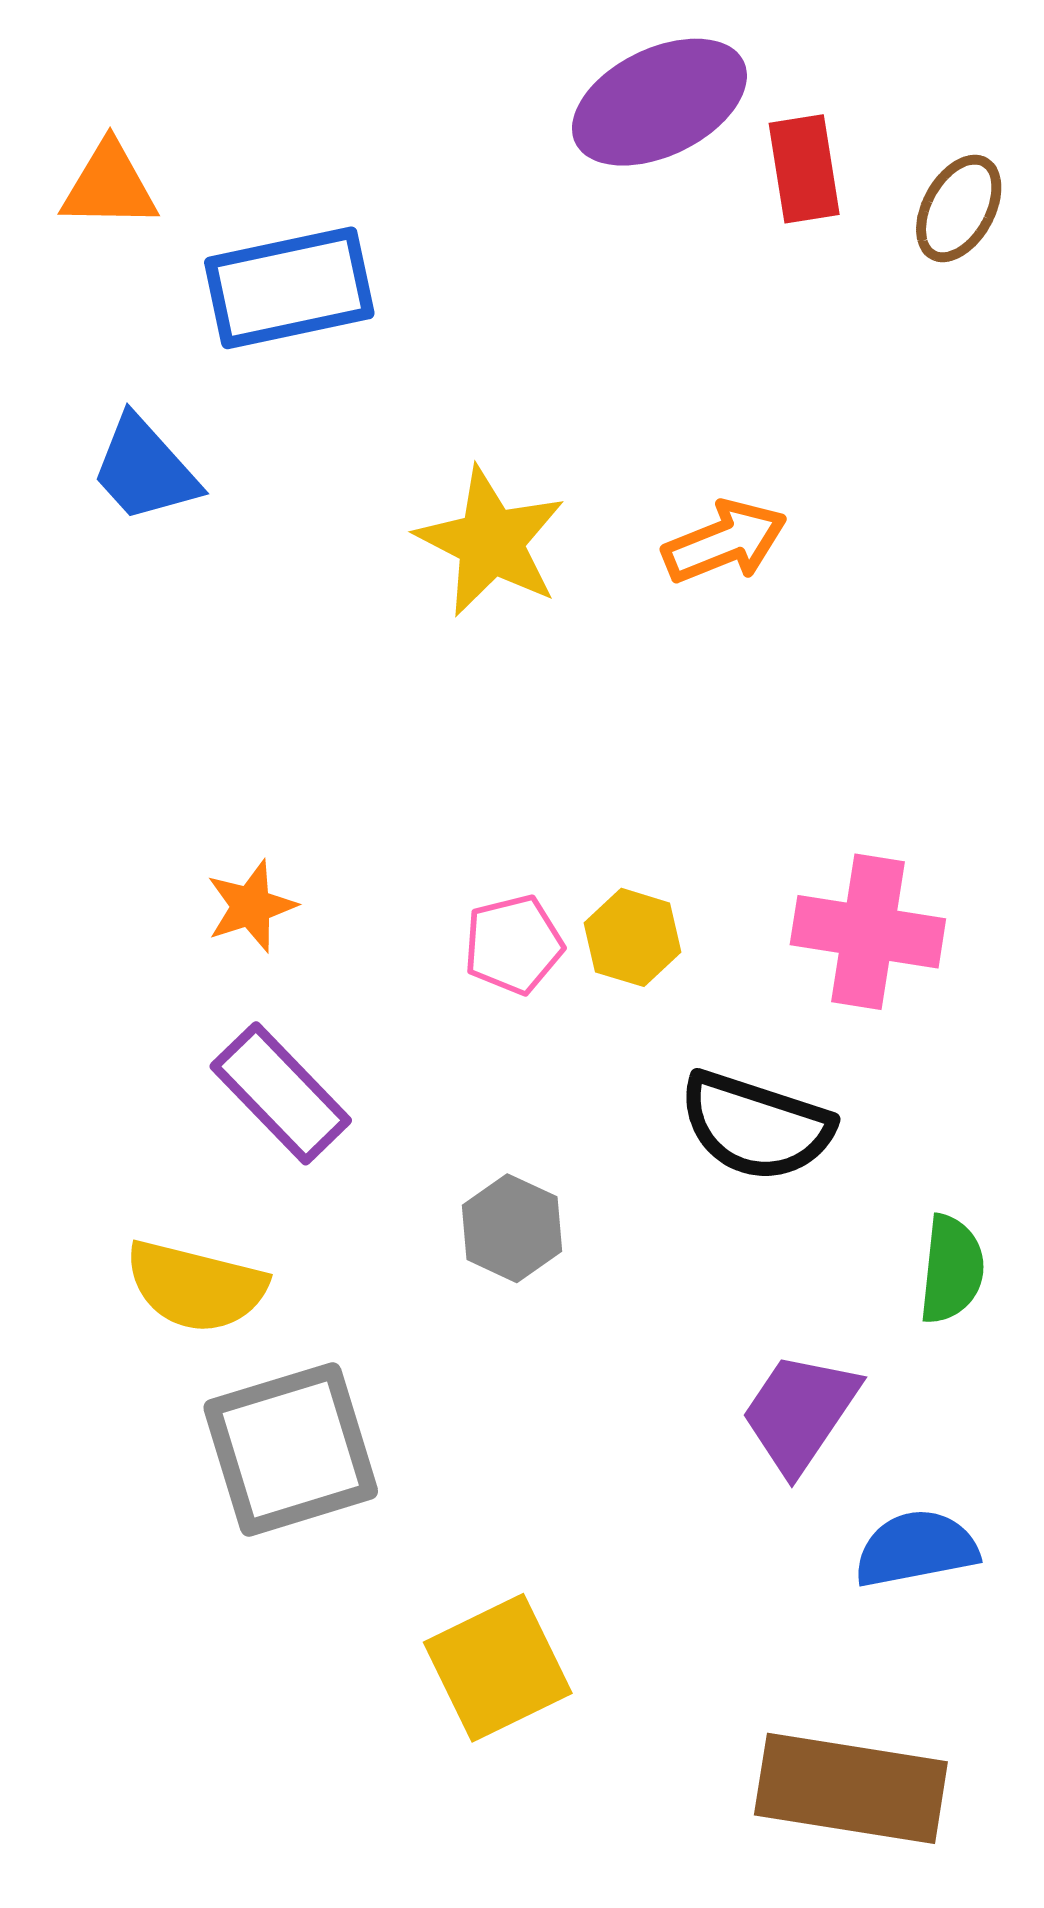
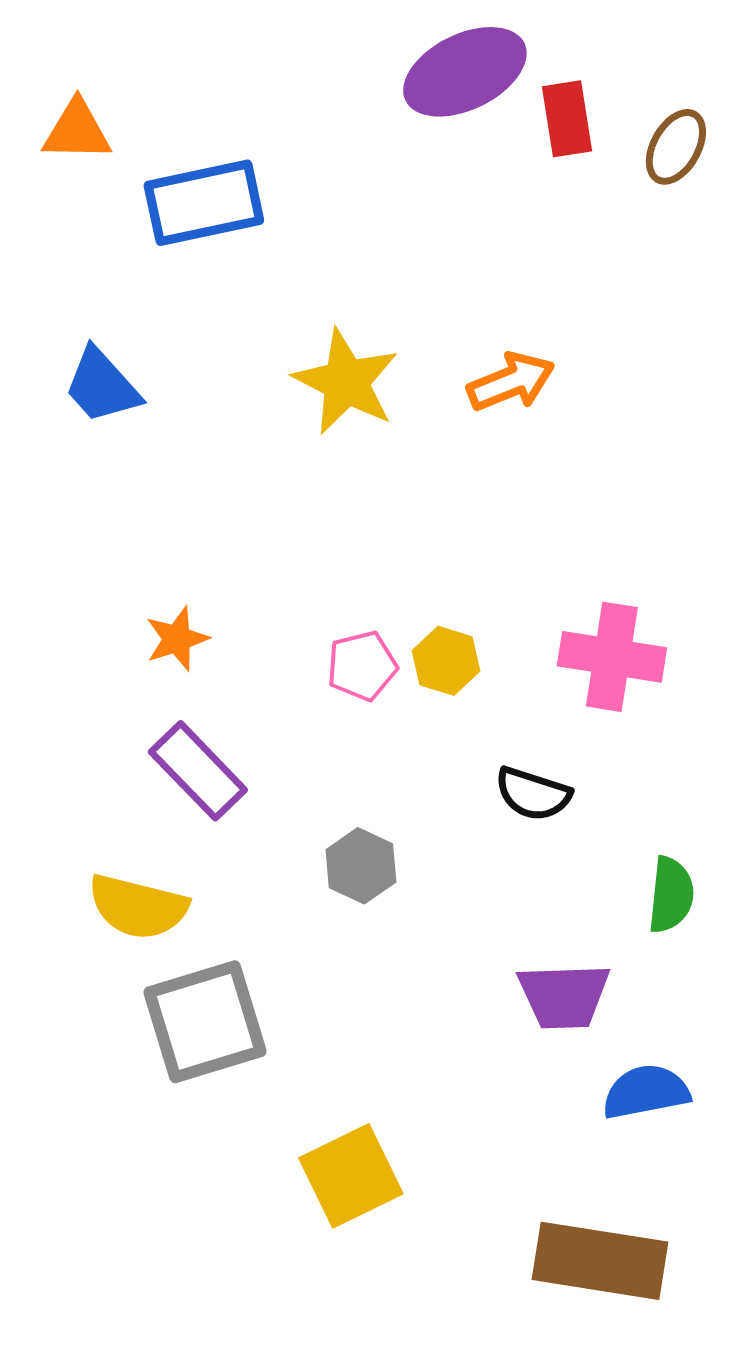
blue trapezoid: (145, 469) -> (102, 386), moved
black semicircle: (756, 1126) -> (533, 794), size x0.7
purple trapezoid: (800, 1413) -> (564, 996), turned -126

